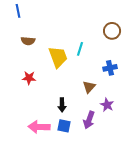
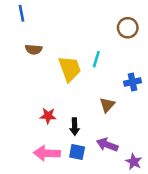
brown circle: (112, 31) -> (128, 28), moved
red star: (29, 78) -> (48, 116), moved
purple star: (107, 105) -> (134, 162), moved
purple arrow: (89, 120) -> (107, 145), turned 90

